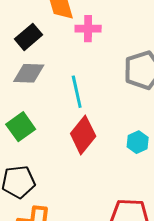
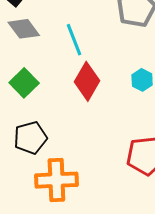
gray diamond: (29, 73) -> (24, 29), turned 60

